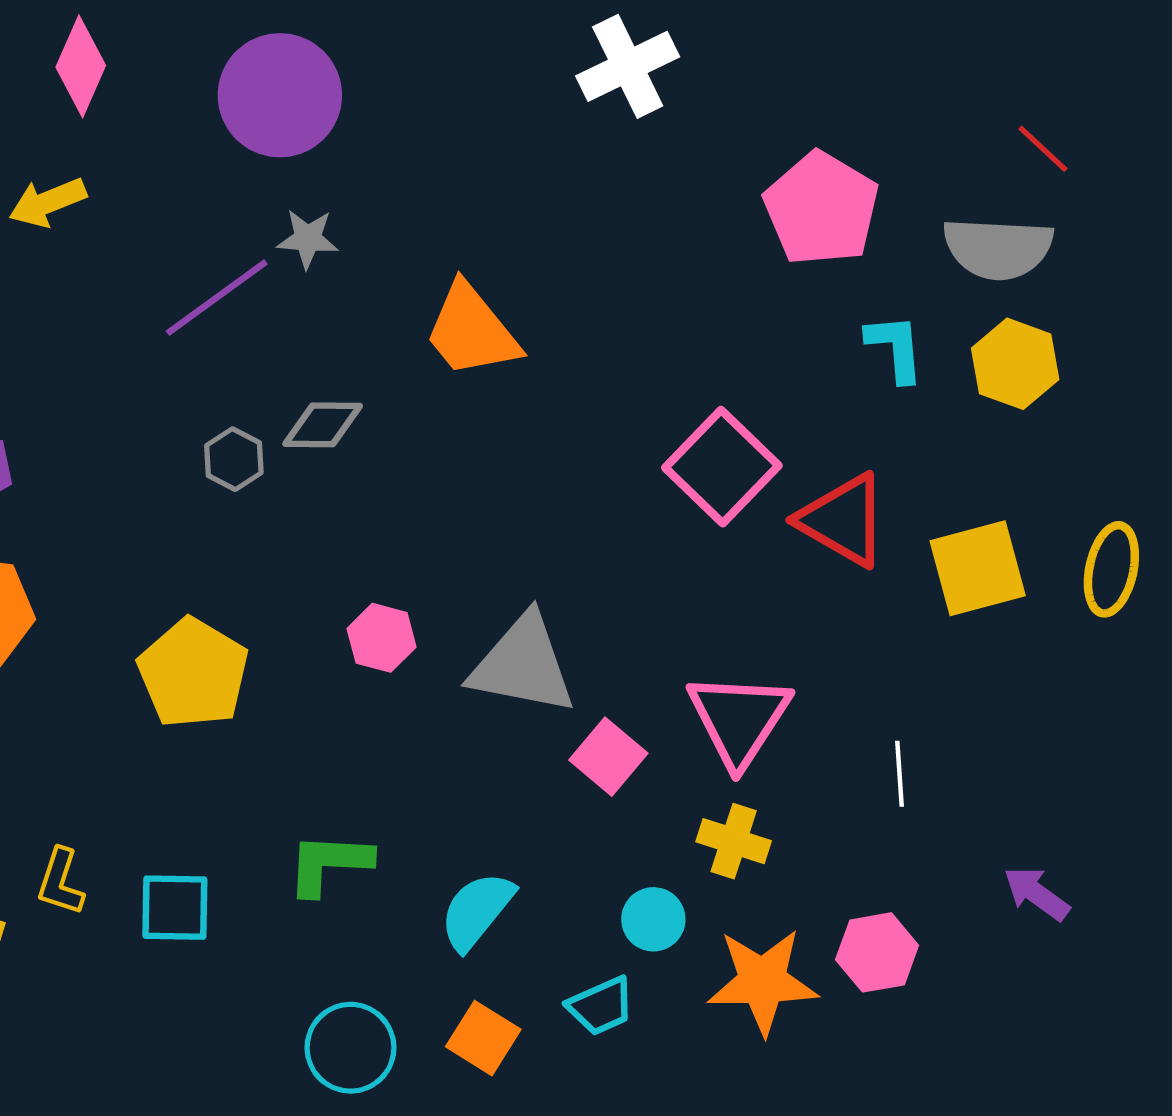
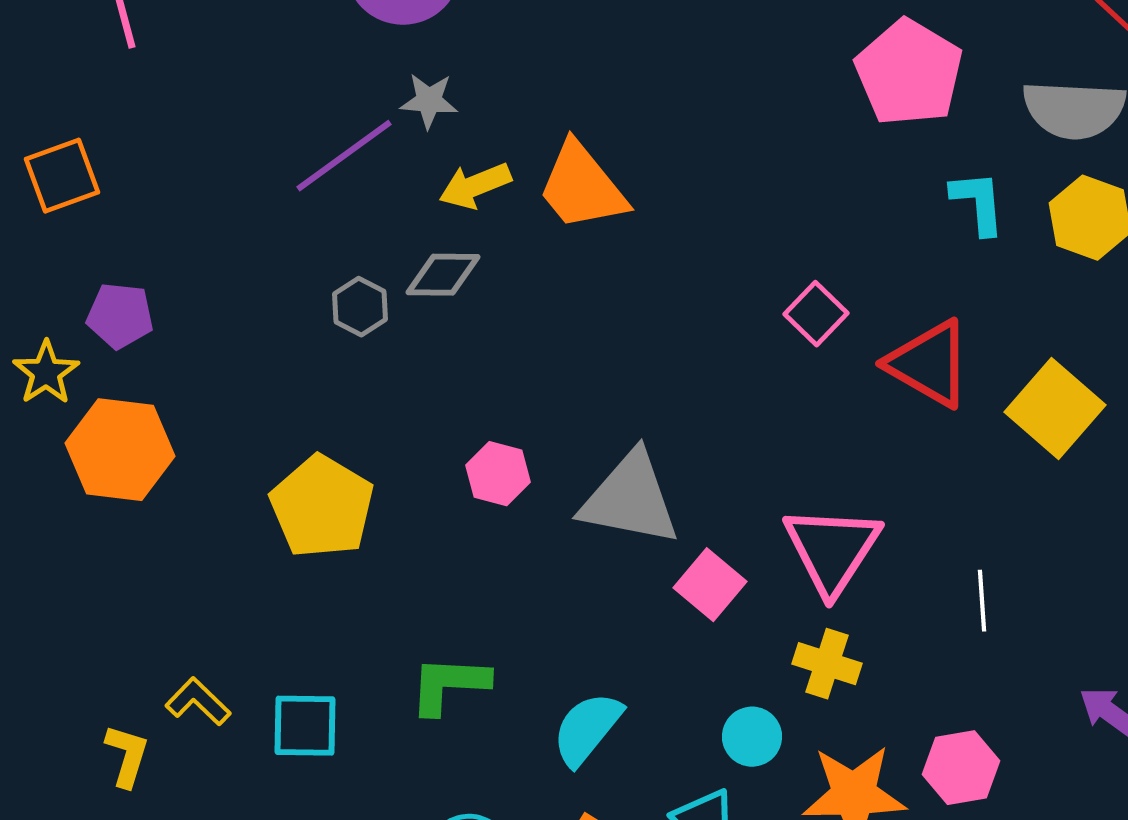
yellow arrow: (48, 202) -> (475, 186), moved
pink square: (722, 467) -> (816, 314), size x0.6
yellow square: (978, 568) -> (1055, 409), turned -34
yellow L-shape: (60, 882) -> (198, 702), turned 116

